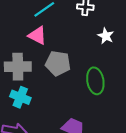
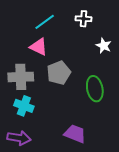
gray pentagon: (58, 63) -> (59, 73), turned -30

